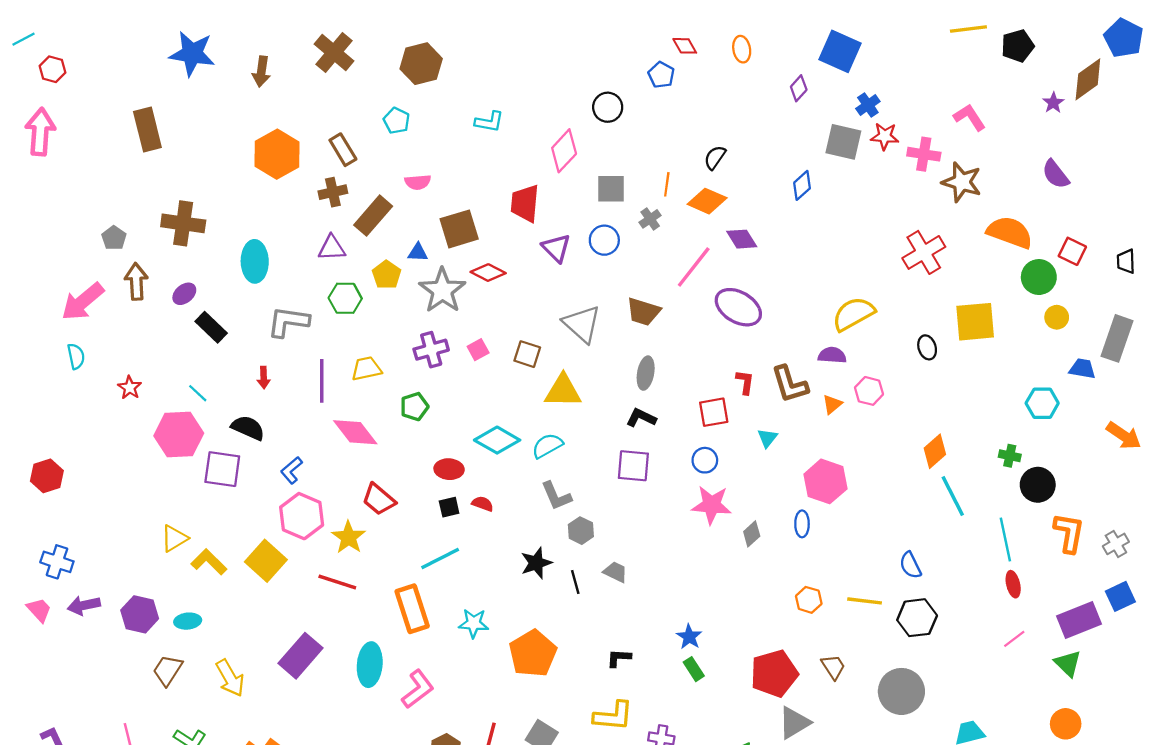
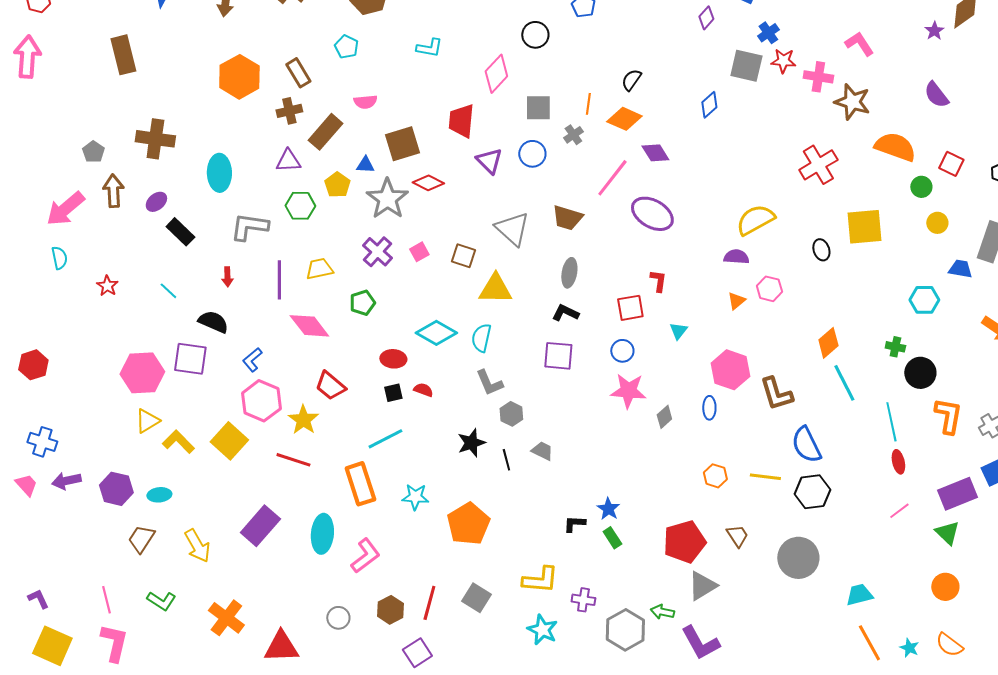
green circle: (1039, 277) -> (921, 187), size x0.7
purple cross: (431, 350) -> (377, 252), turned -32
brown L-shape: (790, 384) -> (776, 394), moved
pink hexagon: (179, 435) -> (142, 373), moved
cyan semicircle: (547, 446) -> (481, 338), turned -48
blue semicircle: (910, 565) -> (806, 445), size x1.5
black L-shape: (619, 658) -> (574, 524), moved

